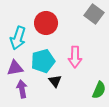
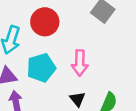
black triangle: (55, 81) -> (77, 99), moved

